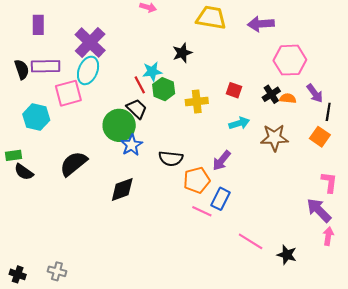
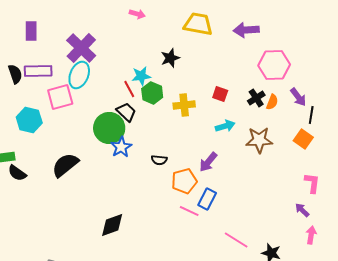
orange semicircle: (288, 98) -> (272, 102), turned 105
black semicircle: (171, 158) -> (159, 160), size x0.7
black diamond: (122, 190) -> (112, 225), moved
purple arrow: (319, 210) -> (302, 210), size x0.6

